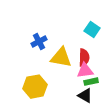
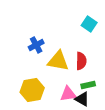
cyan square: (92, 30) -> (89, 24), moved
pink triangle: (85, 71) -> (68, 94), moved

